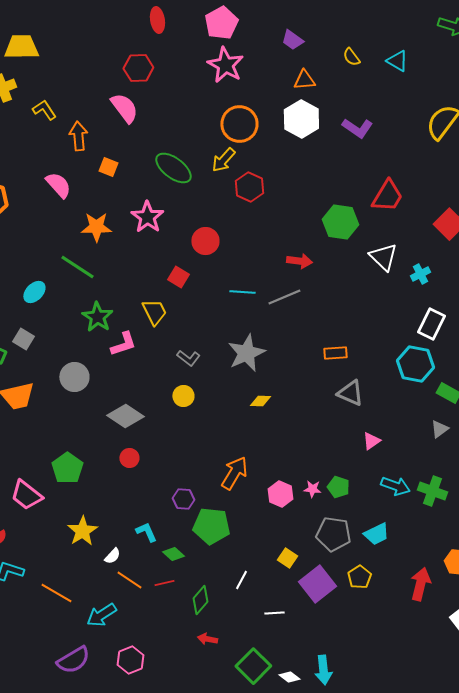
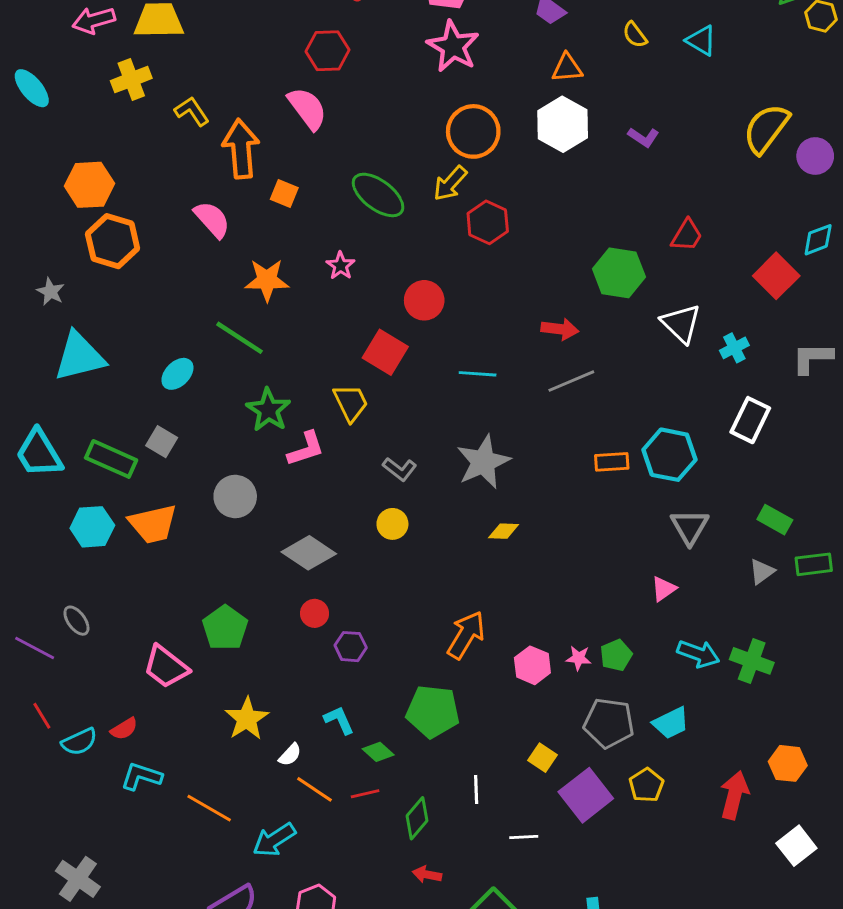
purple L-shape: (357, 128) -> (643, 137), size x0.7
orange arrow: (78, 136) -> (241, 149), size x1.4
red trapezoid: (387, 196) -> (687, 235), size x0.7
pink star: (147, 217) -> (341, 266), size x0.6
red square: (178, 277) -> (385, 352), size x1.4
gray line: (284, 297) -> (571, 381), moved
cyan hexagon: (415, 364) -> (669, 455), moved
gray triangle: (350, 393) -> (690, 527), moved, turned 36
green pentagon: (338, 487) -> (616, 655), turned 30
purple hexagon: (183, 499) -> (351, 647), moved
white line: (241, 580) -> (476, 789), turned -30

